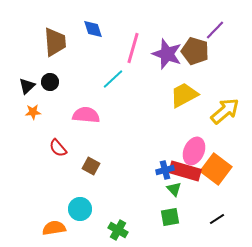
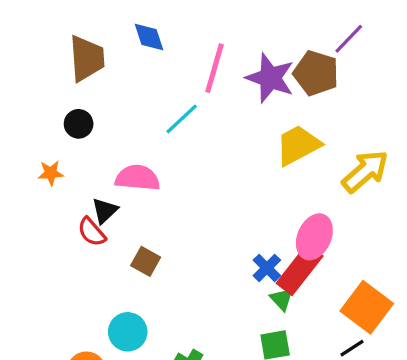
black triangle: (27, 86) -> (105, 211), moved
orange square: (216, 169) -> (367, 307), moved
blue cross: (165, 170) -> (267, 268), turned -30
red rectangle: (185, 171) -> (300, 270), turned -68

